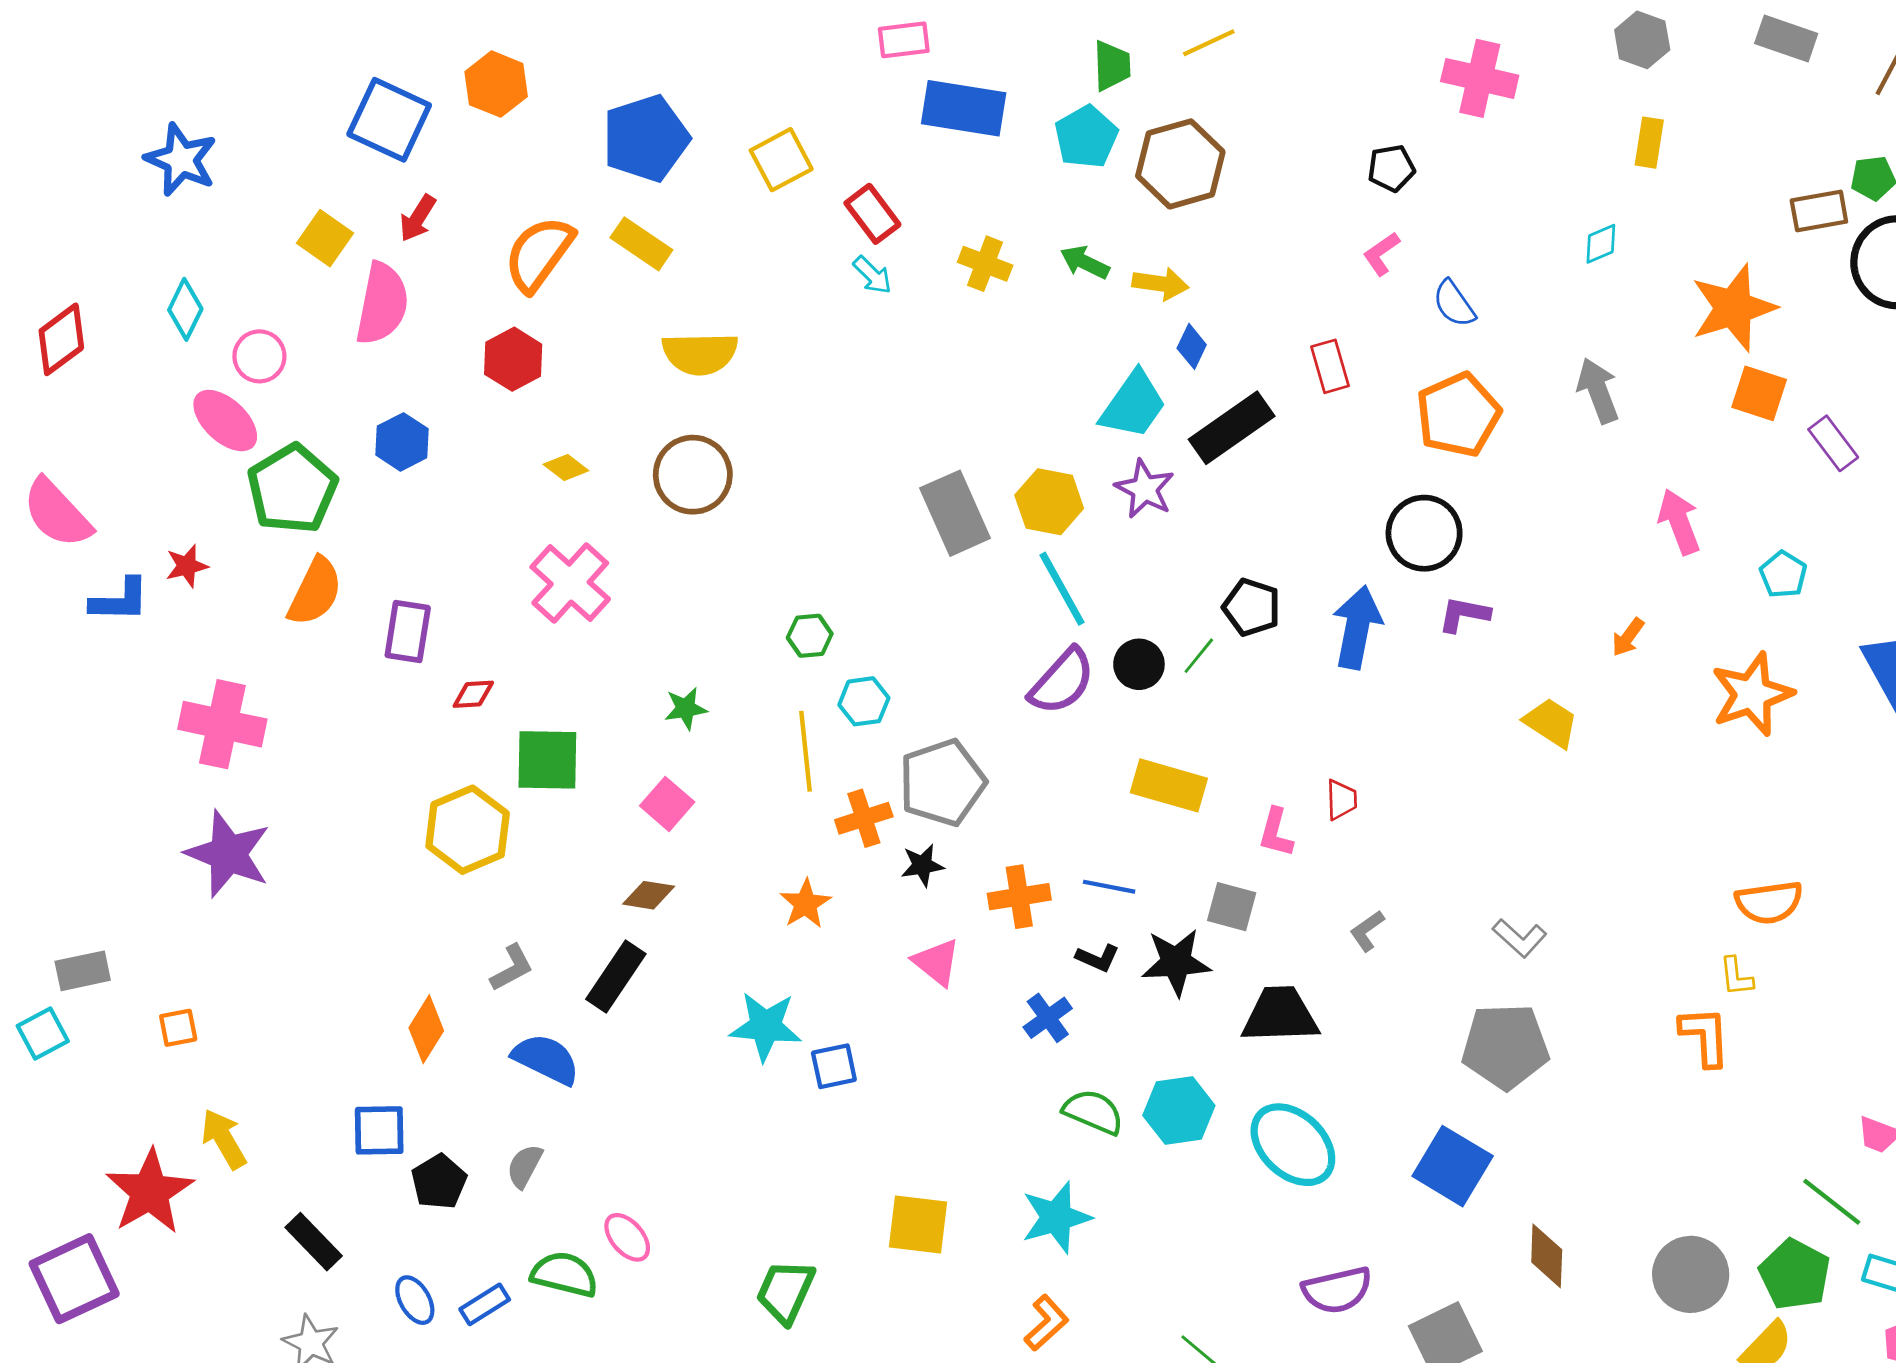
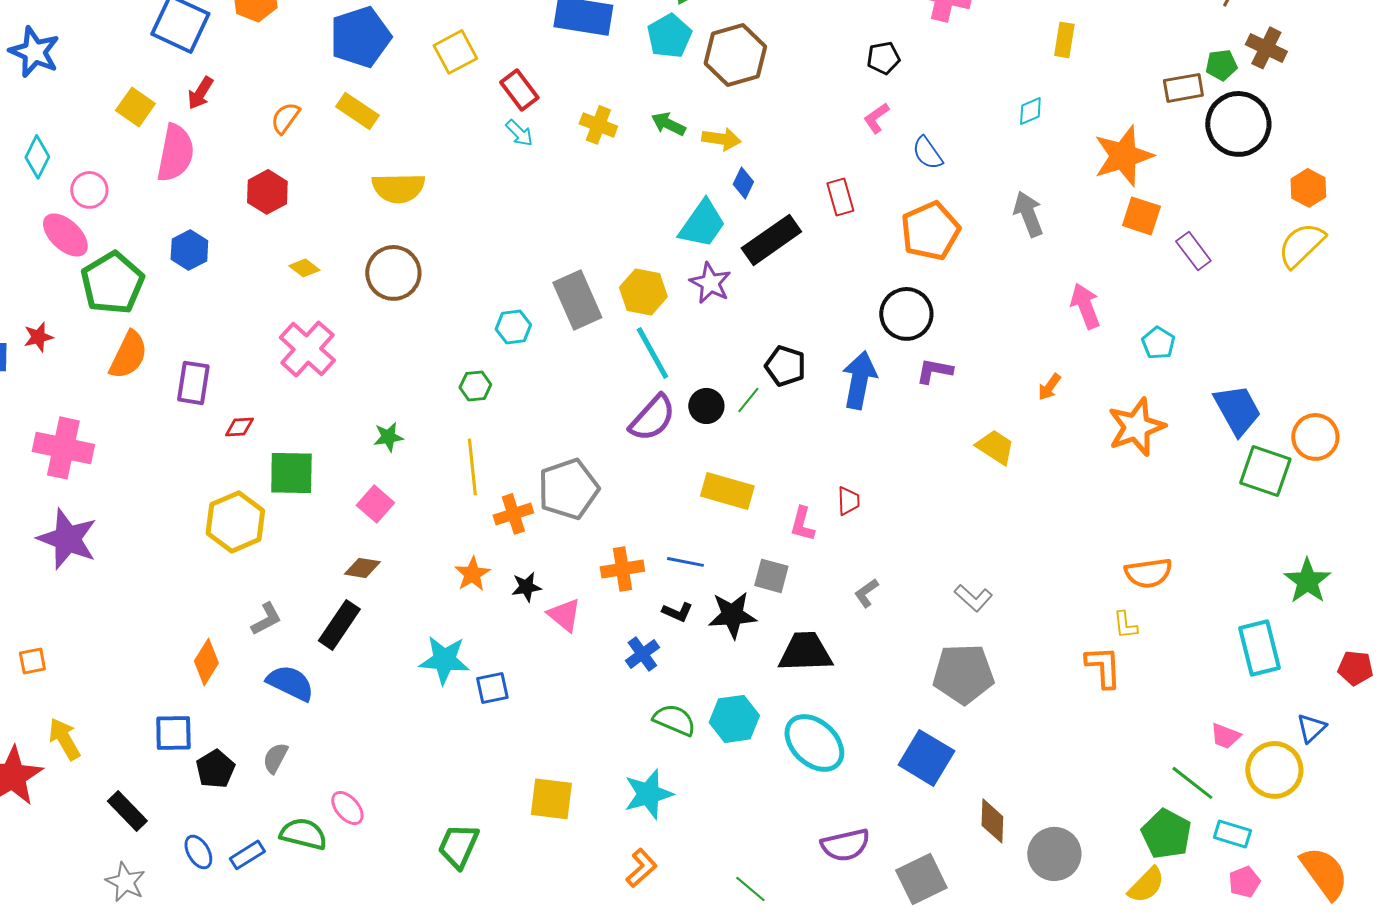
orange semicircle: (539, 254) -> (285, 118), size x0.6
cyan hexagon: (864, 701) -> (513, 327), moved
black star: (922, 865) -> (526, 587), moved
gray circle: (1691, 1274) -> (1054, 854), moved

